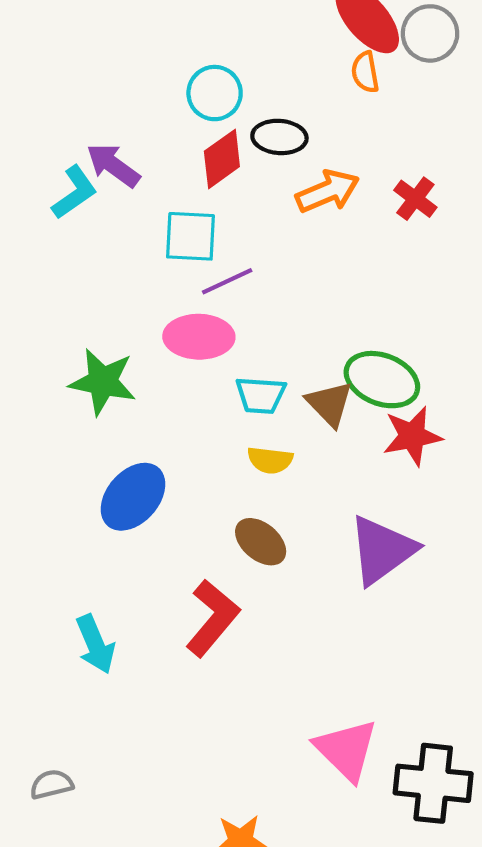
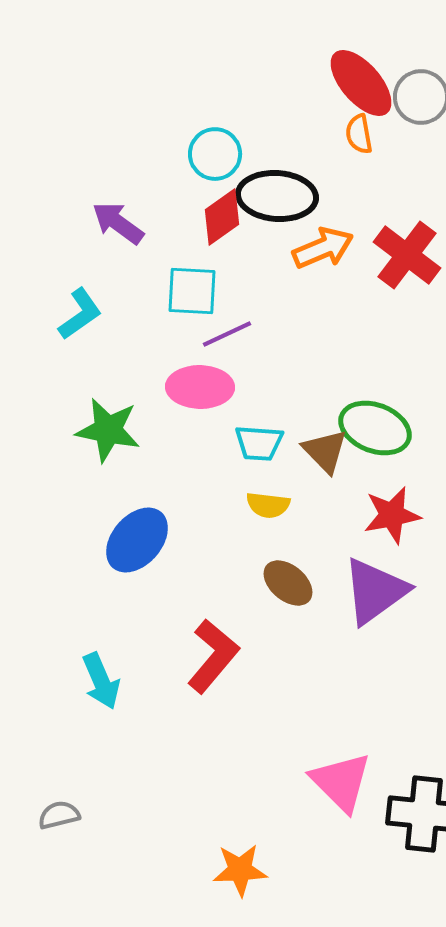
black ellipse: (279, 137) -> (277, 196), size x1.5
cyan L-shape: (74, 192) -> (80, 314), moved
red cross: (415, 199) -> (407, 255), size x1.6
red star: (412, 436) -> (392, 515), moved
brown ellipse: (261, 542) -> (288, 583), moved

